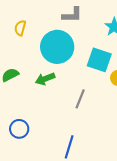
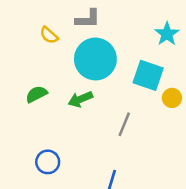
gray L-shape: (72, 15) -> (88, 19), moved
yellow semicircle: (20, 28) -> (49, 35), turned -63

